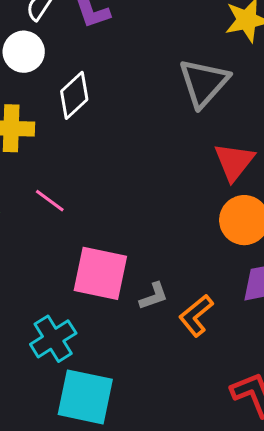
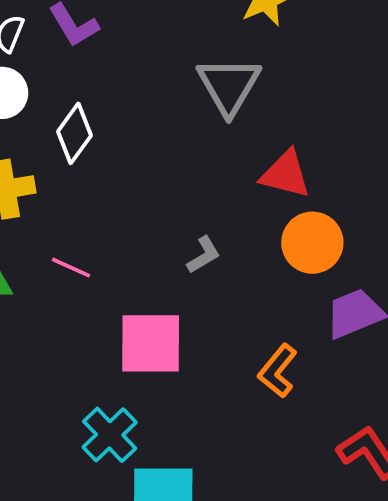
red triangle: (234, 162) -> (286, 174), turned -42
gray L-shape: (154, 296) -> (204, 255), moved

